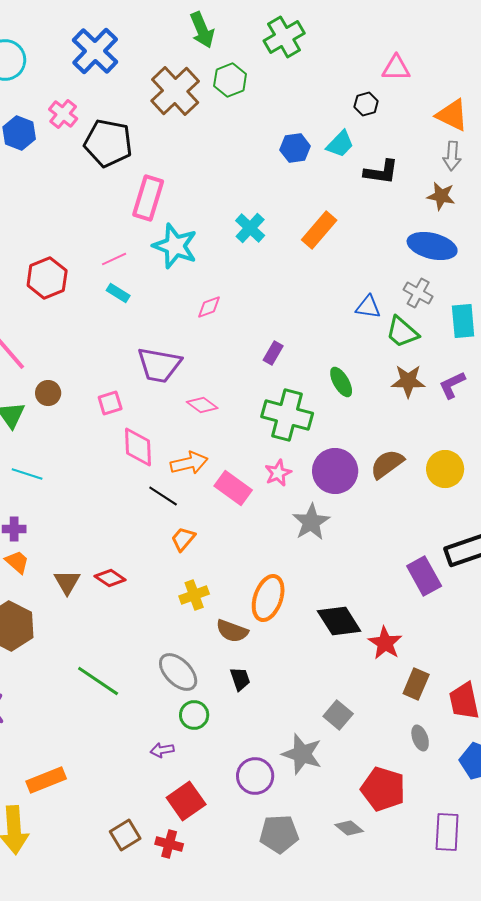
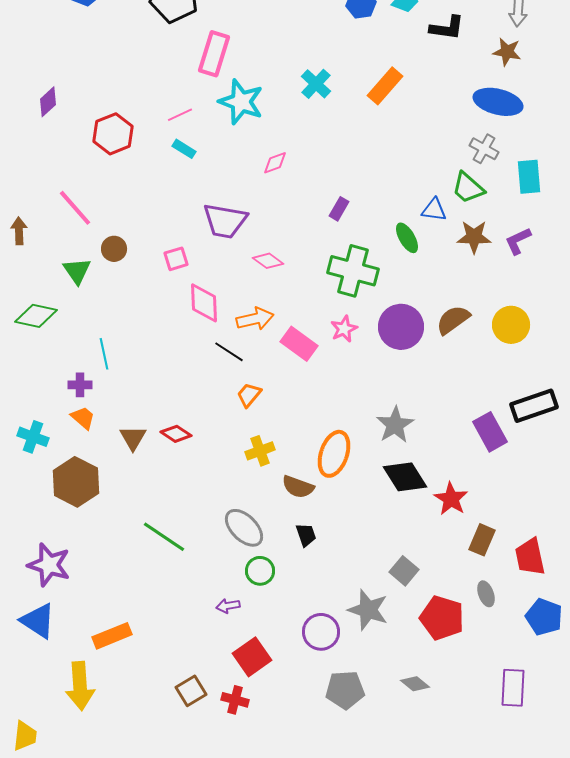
blue triangle: (368, 307) -> (434, 210), moved
cyan line: (27, 474) -> (104, 354), moved, turned 60
gray star: (311, 522) -> (395, 425), moved
red pentagon: (383, 789) -> (442, 618), moved

